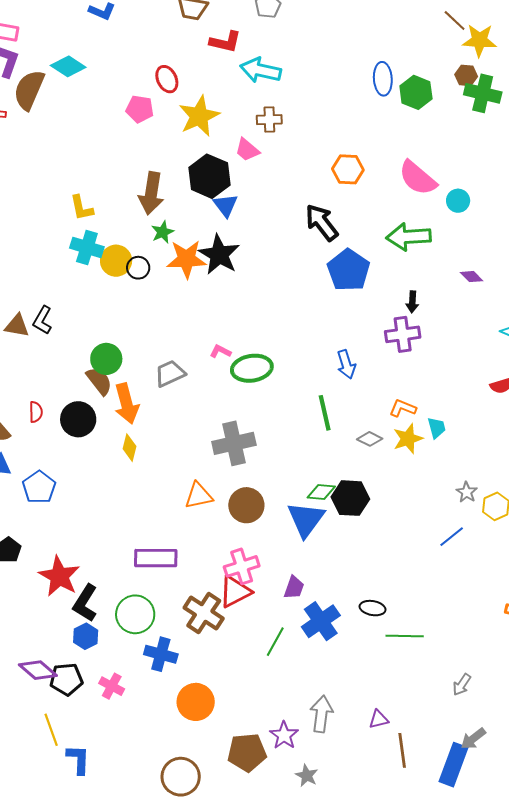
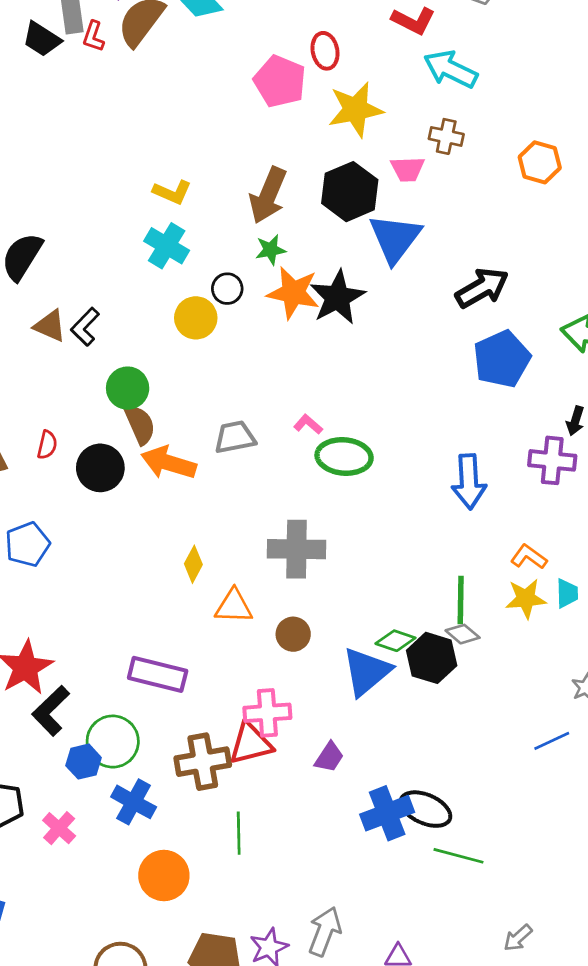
pink pentagon: (140, 109) -> (280, 81), size x1.4
pink trapezoid: (247, 150) -> (408, 169), turned -56
orange hexagon: (348, 169) -> (540, 162), moved
blue triangle: (226, 205) -> (395, 238), moved, size x1.6
yellow L-shape: (82, 208) -> (172, 192), turned -68
black arrow: (322, 222) -> (482, 288), turned 84
yellow circle: (116, 261) -> (196, 318), moved
green circle: (106, 359) -> (128, 388), moved
blue arrow: (346, 364) -> (469, 482), size x1.4
orange arrow: (127, 404) -> (169, 463), turned 108
green line: (325, 413) -> (461, 600), moved
gray diamond: (370, 439) -> (463, 634), moved
yellow diamond: (130, 448) -> (193, 564), moved
brown circle: (246, 505) -> (293, 634), size x0.7
black ellipse: (373, 608) -> (425, 809), size x1.5
brown cross: (204, 613) -> (203, 762), turned 33
blue cross: (321, 621) -> (387, 813), moved
blue hexagon: (86, 636) -> (84, 762), moved
green line: (275, 642) -> (239, 833), moved, turned -44

